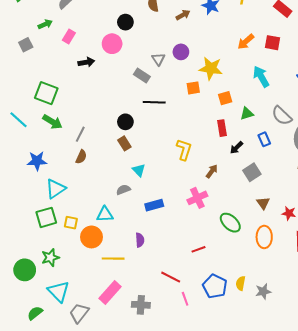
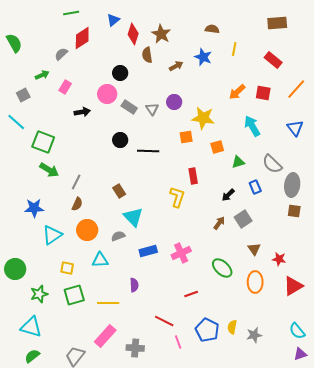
gray rectangle: (142, 76) -> (129, 107), moved
cyan line: (19, 120) -> (16, 122), moved
black circle: (125, 122) -> (120, 140), moved
red rectangle: (222, 128) -> (193, 176), moved
cyan triangle: (139, 170) -> (133, 217), size x1.5
brown arrow: (212, 171) -> (219, 223), moved
pink cross: (197, 198) -> (181, 253), moved
green square: (46, 217) -> (74, 295), moved
orange circle: (91, 237) -> (87, 230), moved
green star: (50, 258) -> (39, 294), moved
green circle: (25, 270) -> (15, 269), moved
cyan triangle: (59, 291) -> (31, 327), moved, turned -30

